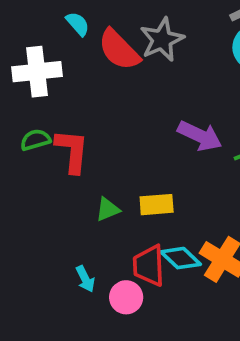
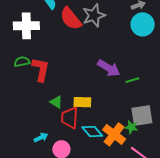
green triangle: (108, 209) -> (56, 102), turned 48
red trapezoid: (149, 266) -> (70, 118), moved
cyan arrow: (85, 279) -> (41, 137), turned -96

